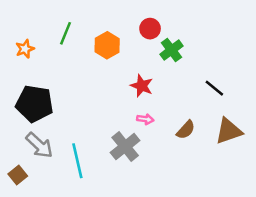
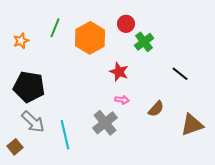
orange hexagon: (107, 45) -> (90, 38), size x1.4
brown triangle: (229, 131) -> (192, 125), moved

